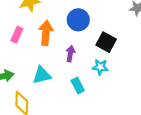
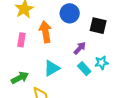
purple arrow: (70, 54) -> (80, 48), moved, turned 48
cyan star: (100, 67) -> (101, 63), moved

